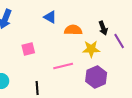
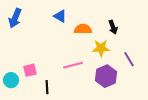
purple line: (119, 41) -> (129, 59), moved
pink square: (28, 49) -> (30, 70), moved

